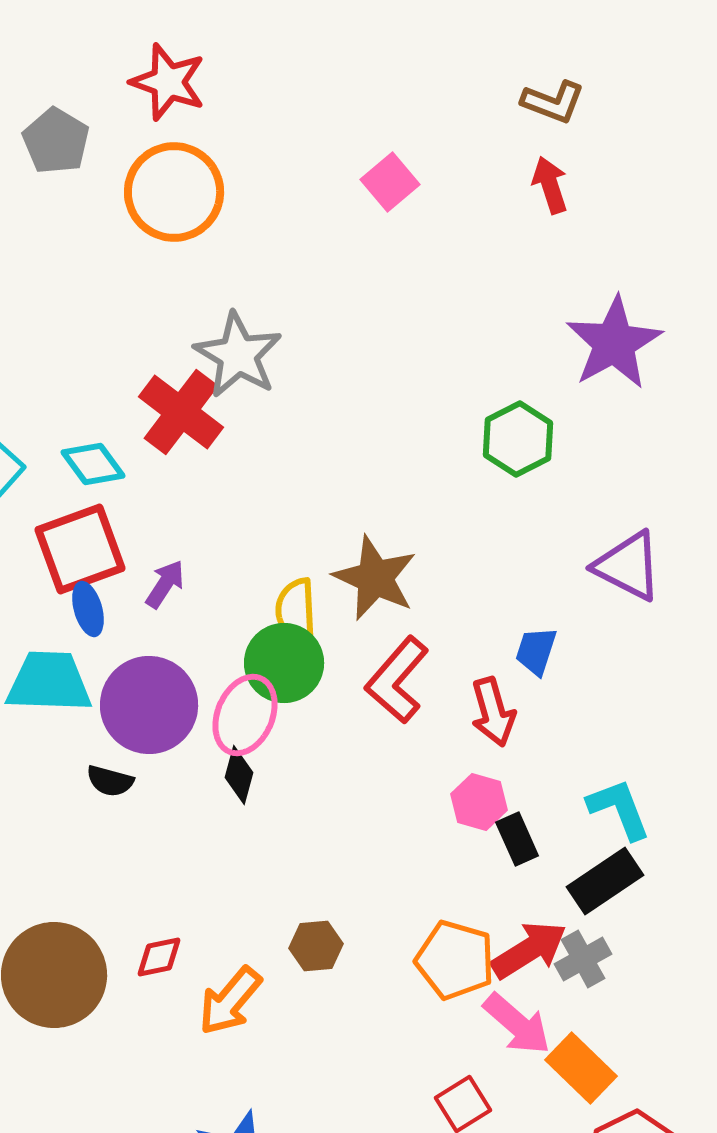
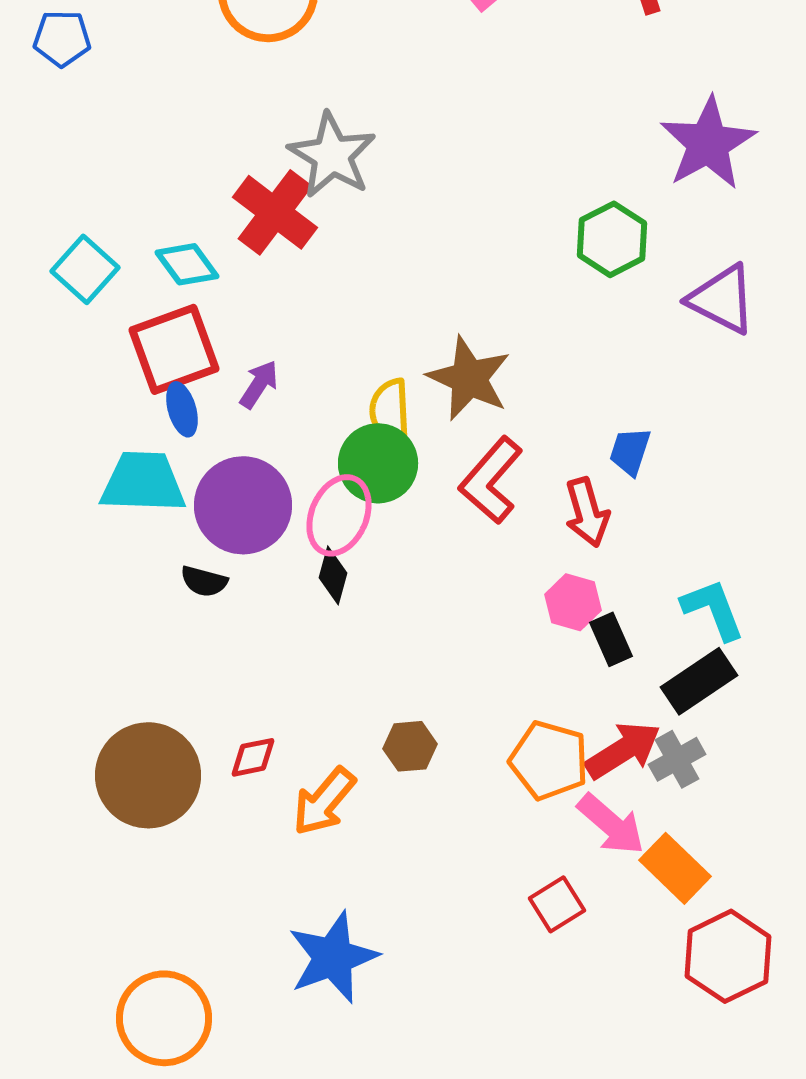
purple triangle: (628, 566) -> (722, 299), moved

